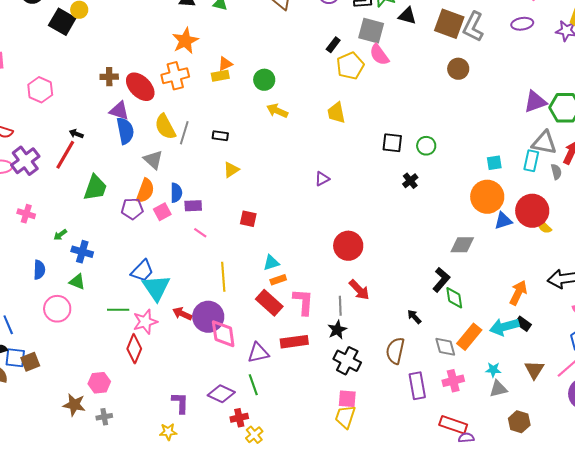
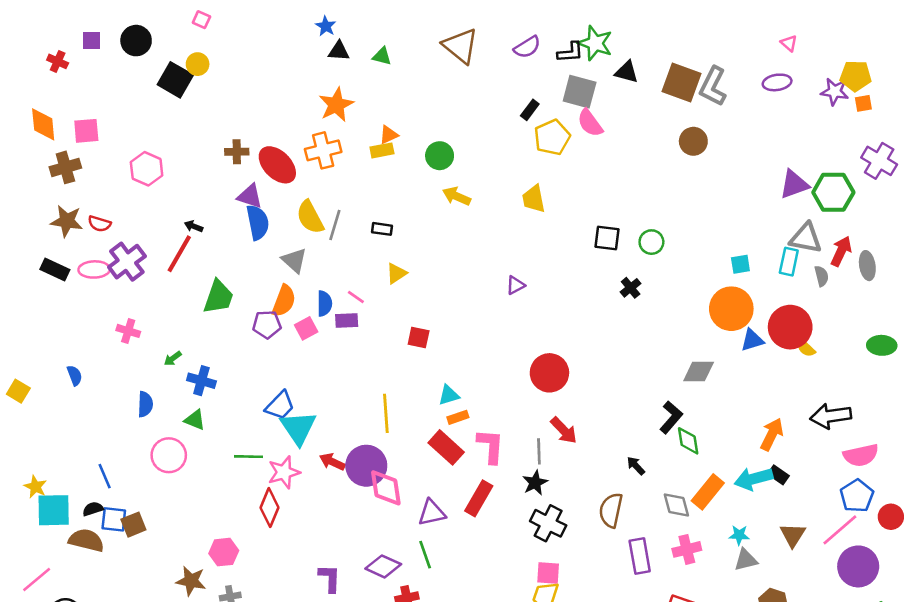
pink line: (200, 233) -> (356, 297), moved
red rectangle: (294, 342) -> (479, 498), turned -52

